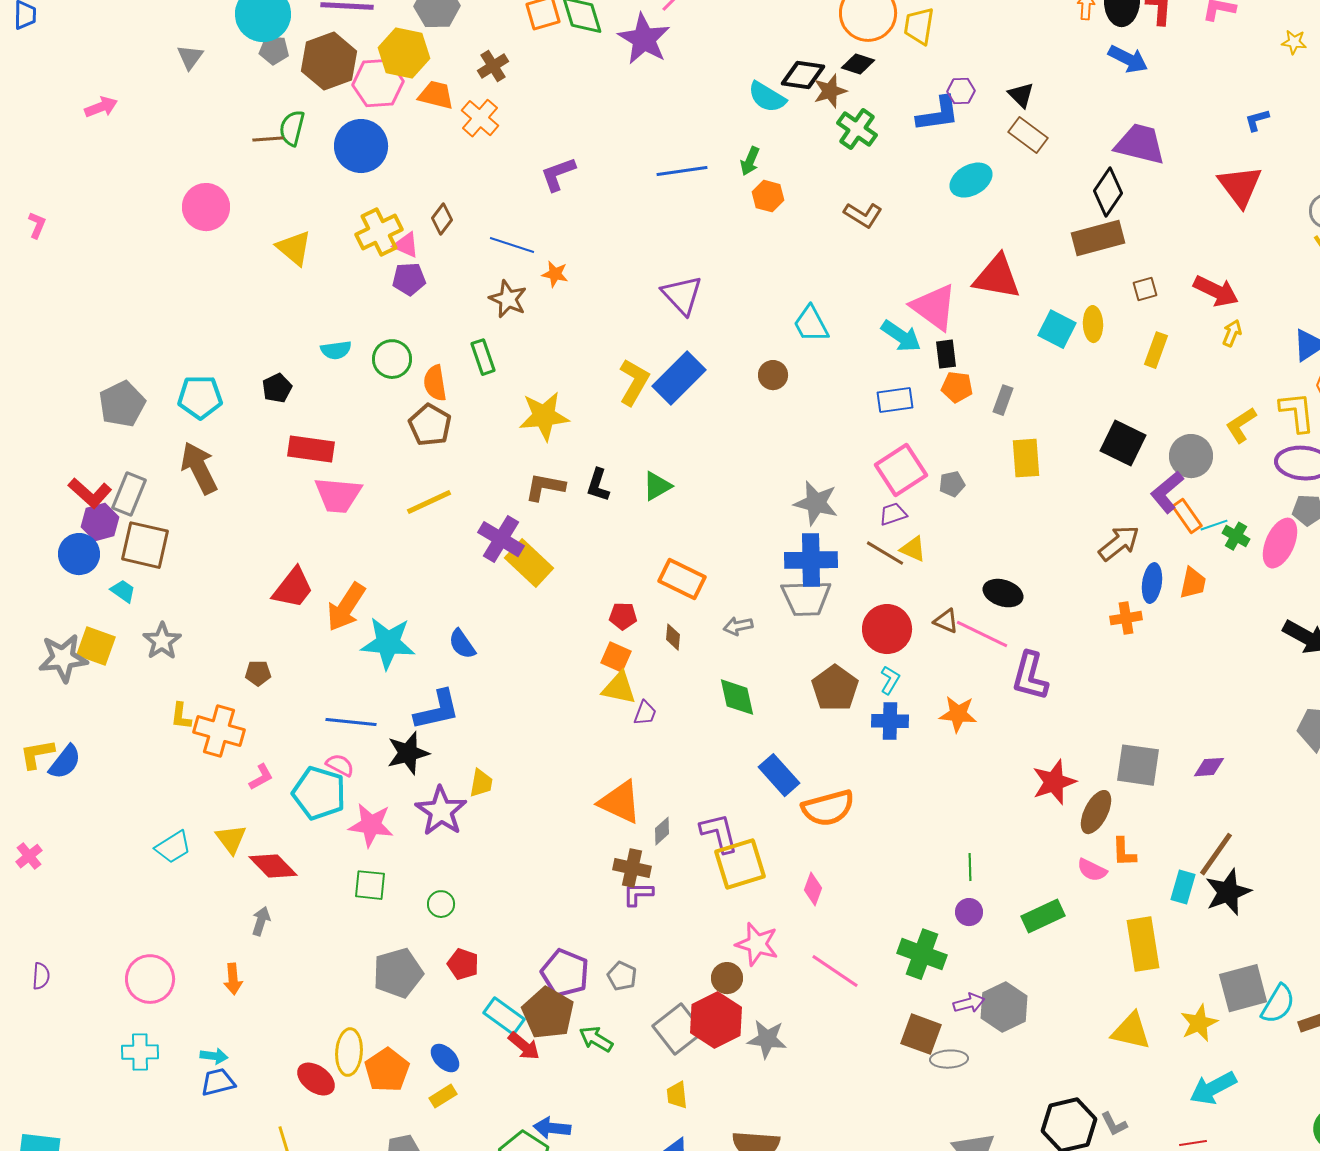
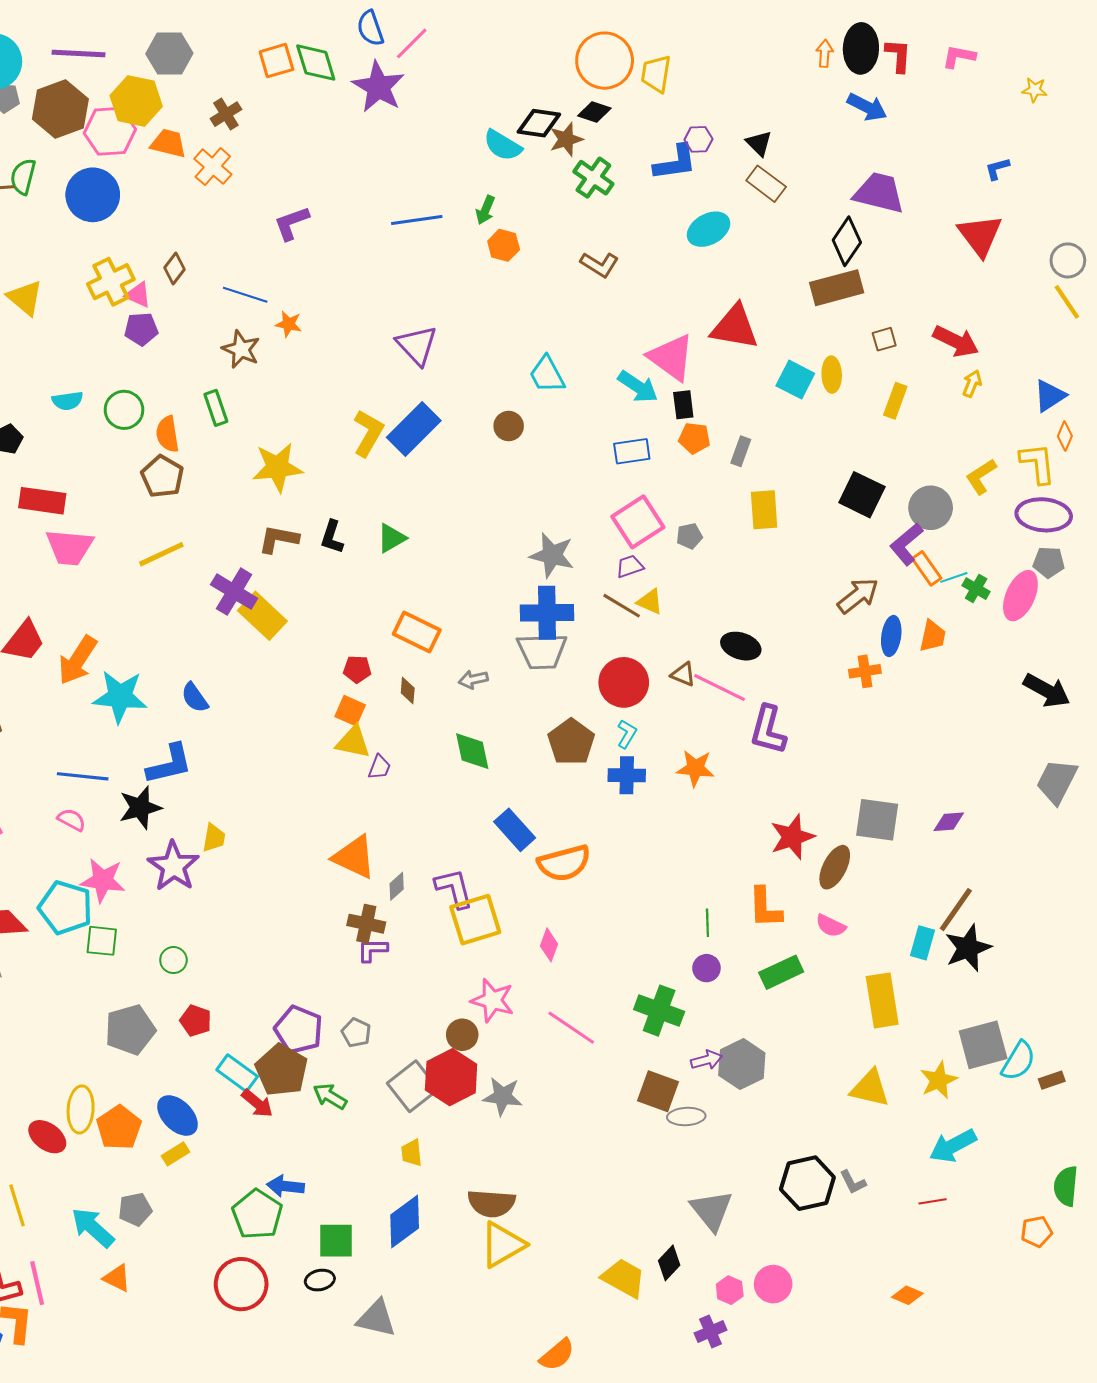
cyan pentagon: (319, 793) -> (65, 908), moved
orange L-shape: (1124, 852) -> (765, 908), moved, size x1.4
blue ellipse: (445, 1058) -> (178, 1116), size x1.4

